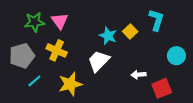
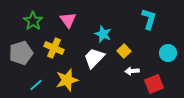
pink triangle: (60, 21) -> (68, 20), moved
green star: (34, 22) -> (33, 21), turned -30
yellow square: (130, 32) -> (124, 51), moved
cyan line: (34, 81) -> (36, 85), moved

